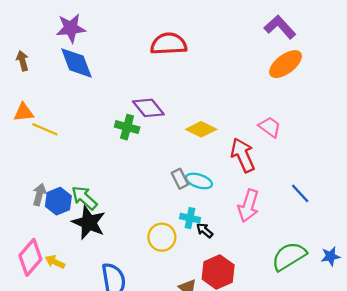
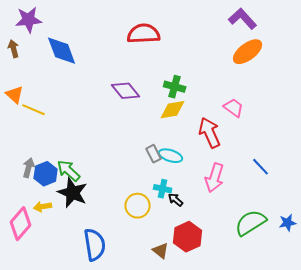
purple star: (71, 28) -> (29, 20), moved
orange triangle: (24, 112) -> (15, 95), turned 48
green cross: (127, 127) -> (175, 87), moved
yellow diamond: (201, 129) -> (173, 110), turned -36
yellow arrow: (55, 262) -> (43, 207), moved, turned -36

